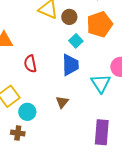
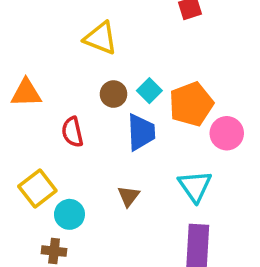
brown circle: (69, 17) -> (114, 94), moved
orange pentagon: (100, 24) -> (191, 104), moved
cyan triangle: (101, 83) -> (195, 186), moved

